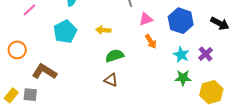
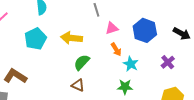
yellow arrow: (103, 30) -> (71, 38), size x1.5
cyan star: (181, 55) -> (131, 64), moved
green semicircle: (115, 56) -> (82, 62), turned -30
green star: (183, 78) -> (125, 87), moved

